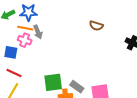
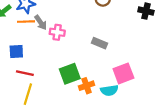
pink cross: (25, 40) -> (57, 32), moved
gray rectangle: (77, 87) -> (100, 43), moved

